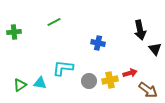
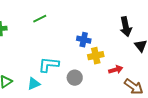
yellow cross: (110, 80) -> (96, 56), moved
cyan triangle: (40, 83) -> (34, 84), moved, turned -32

